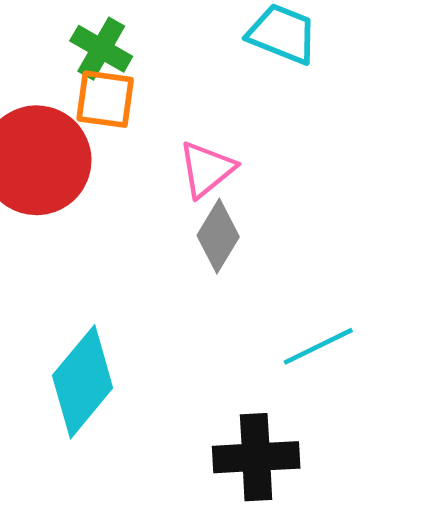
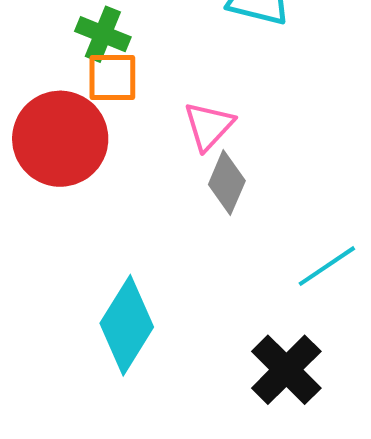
black cross: (256, 457) -> (286, 370), turned -34

